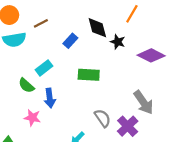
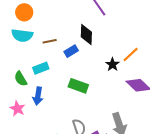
orange line: (132, 14) -> (131, 54), moved
brown line: (41, 23) -> (50, 41), moved
black diamond: (97, 28) -> (86, 34), moved

